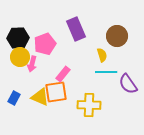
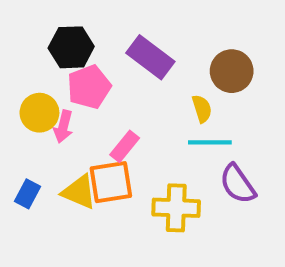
purple rectangle: (76, 29) -> (150, 57), turned -30
black hexagon: (18, 38) -> (71, 47), moved
purple semicircle: (128, 84) -> (238, 184), moved

